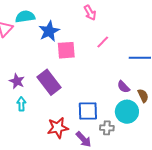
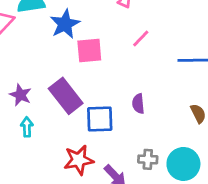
purple semicircle: (123, 87) -> (138, 104), moved, turned 40
blue square: (88, 111) -> (100, 119), moved
cyan circle: (127, 112) -> (183, 164), moved

